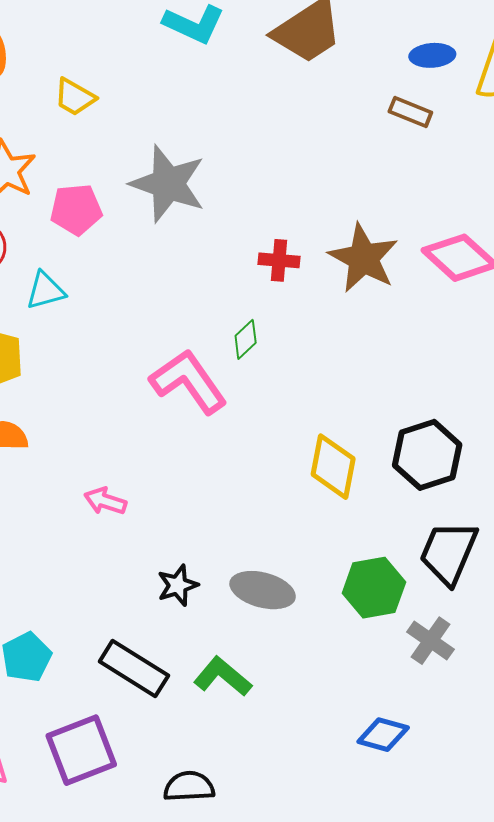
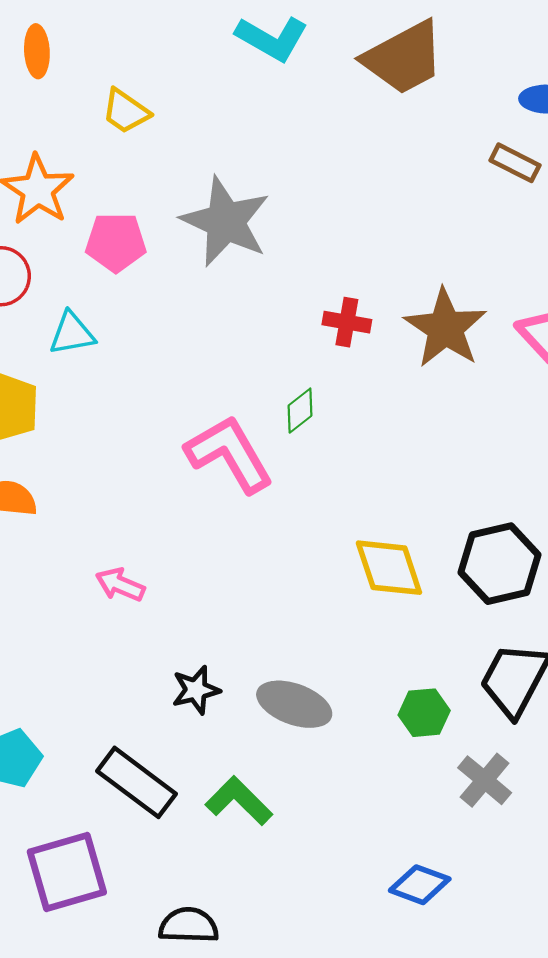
yellow diamond: (333, 467) -> (389, 568), turned -34
green hexagon: (374, 588) -> (424, 713), size x0.7

